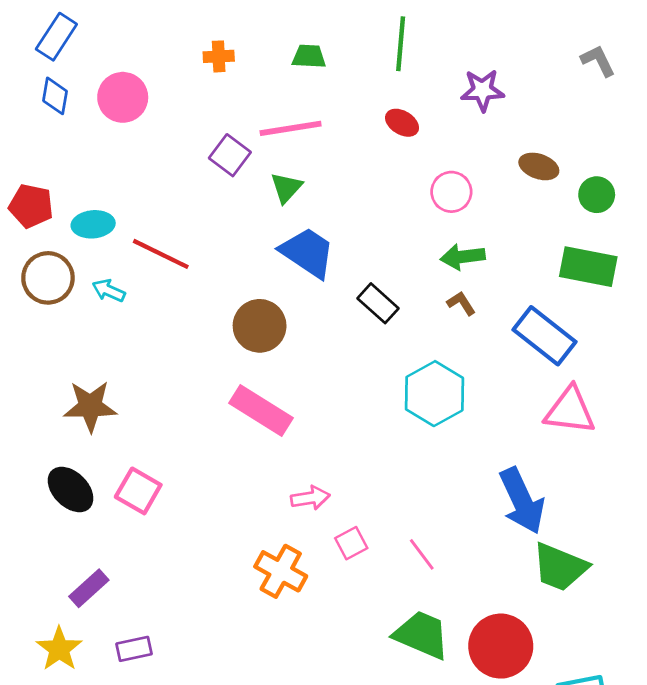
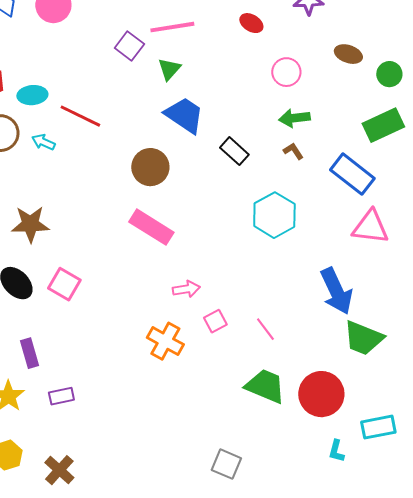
green rectangle: (588, 267) -> (383, 125), turned -36
purple rectangle: (89, 588) -> (29, 353), turned -64

